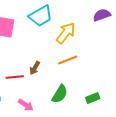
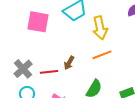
yellow arrow: (66, 33) -> (100, 28), turned 130

